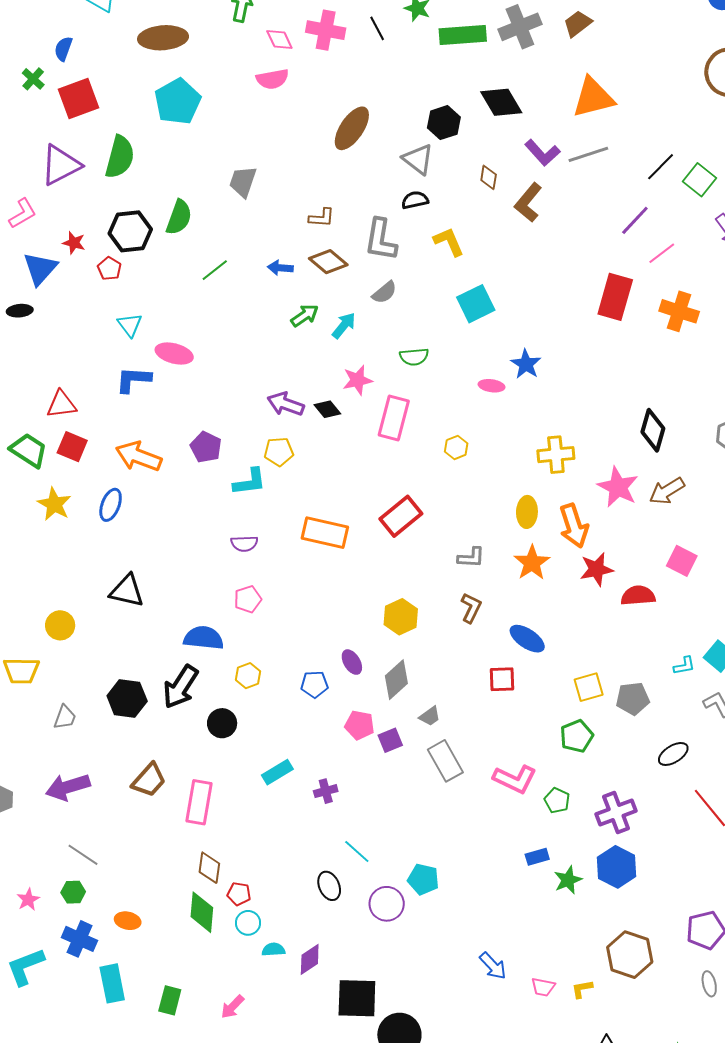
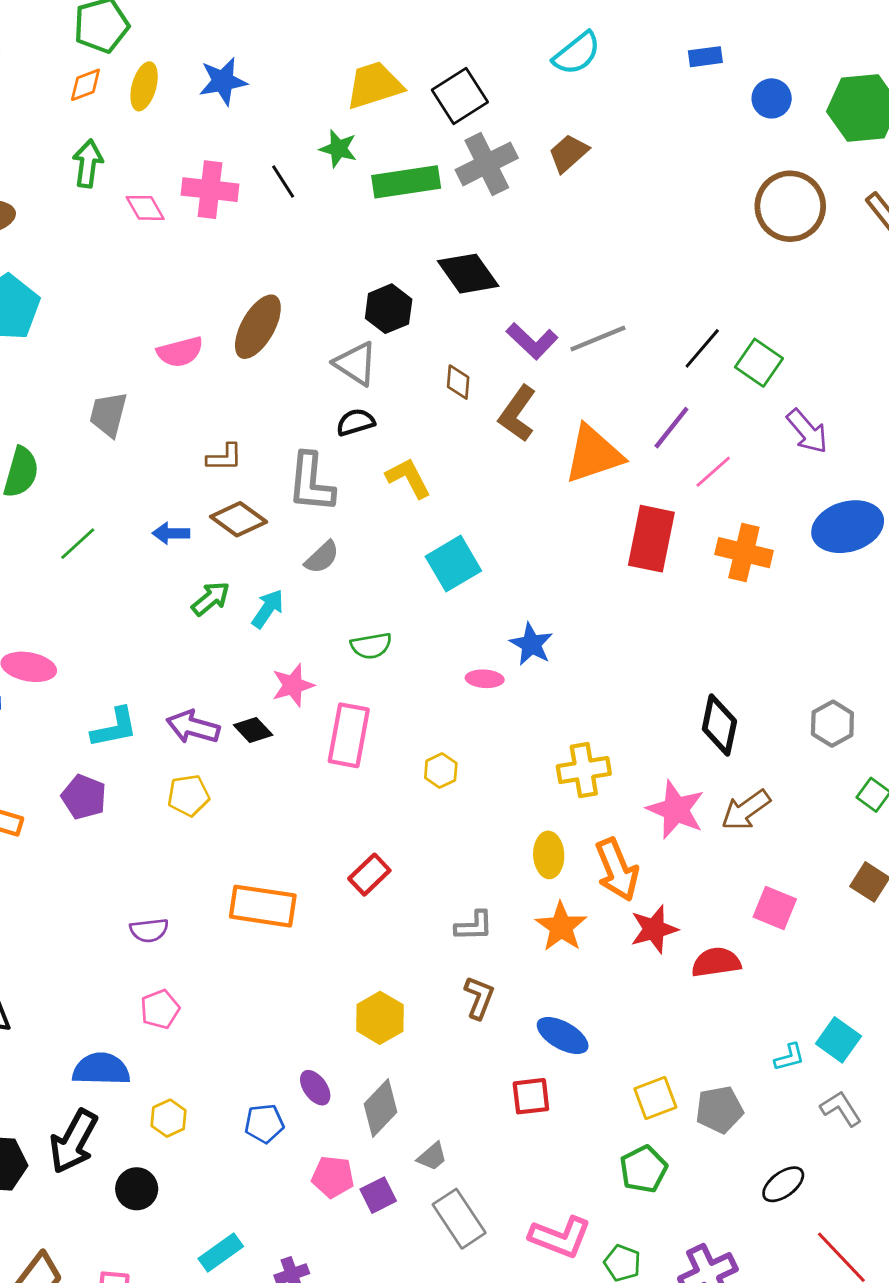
pink semicircle: (272, 79) -> (180, 352), moved
orange triangle: (593, 98) -> (594, 454), moved
cyan L-shape: (250, 482) -> (114, 728), moved
red rectangle: (401, 516) -> (369, 875), size x0.7

